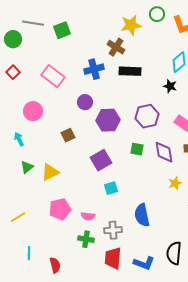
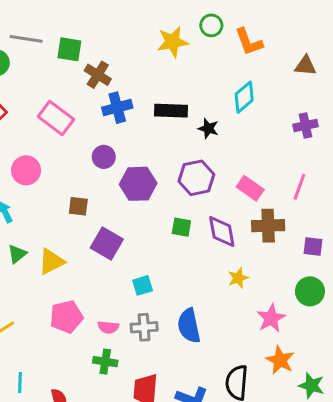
green square: (62, 30) -> (69, 49), turned 30
brown cross: (116, 47) -> (98, 75), moved
black star: (170, 86) -> (208, 129), moved
brown square: (68, 135) -> (78, 206), turned 32
purple square: (101, 160) -> (107, 244), moved, turned -30
gray cross: (113, 230) -> (144, 327), moved

